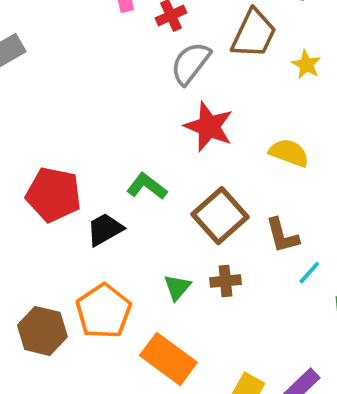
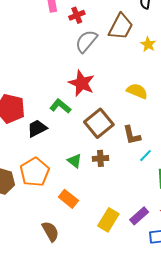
red star: (209, 127) -> (82, 83), moved
green triangle: (177, 287) -> (75, 161), turned -35
orange rectangle: (168, 359) -> (68, 199), size x0.7

